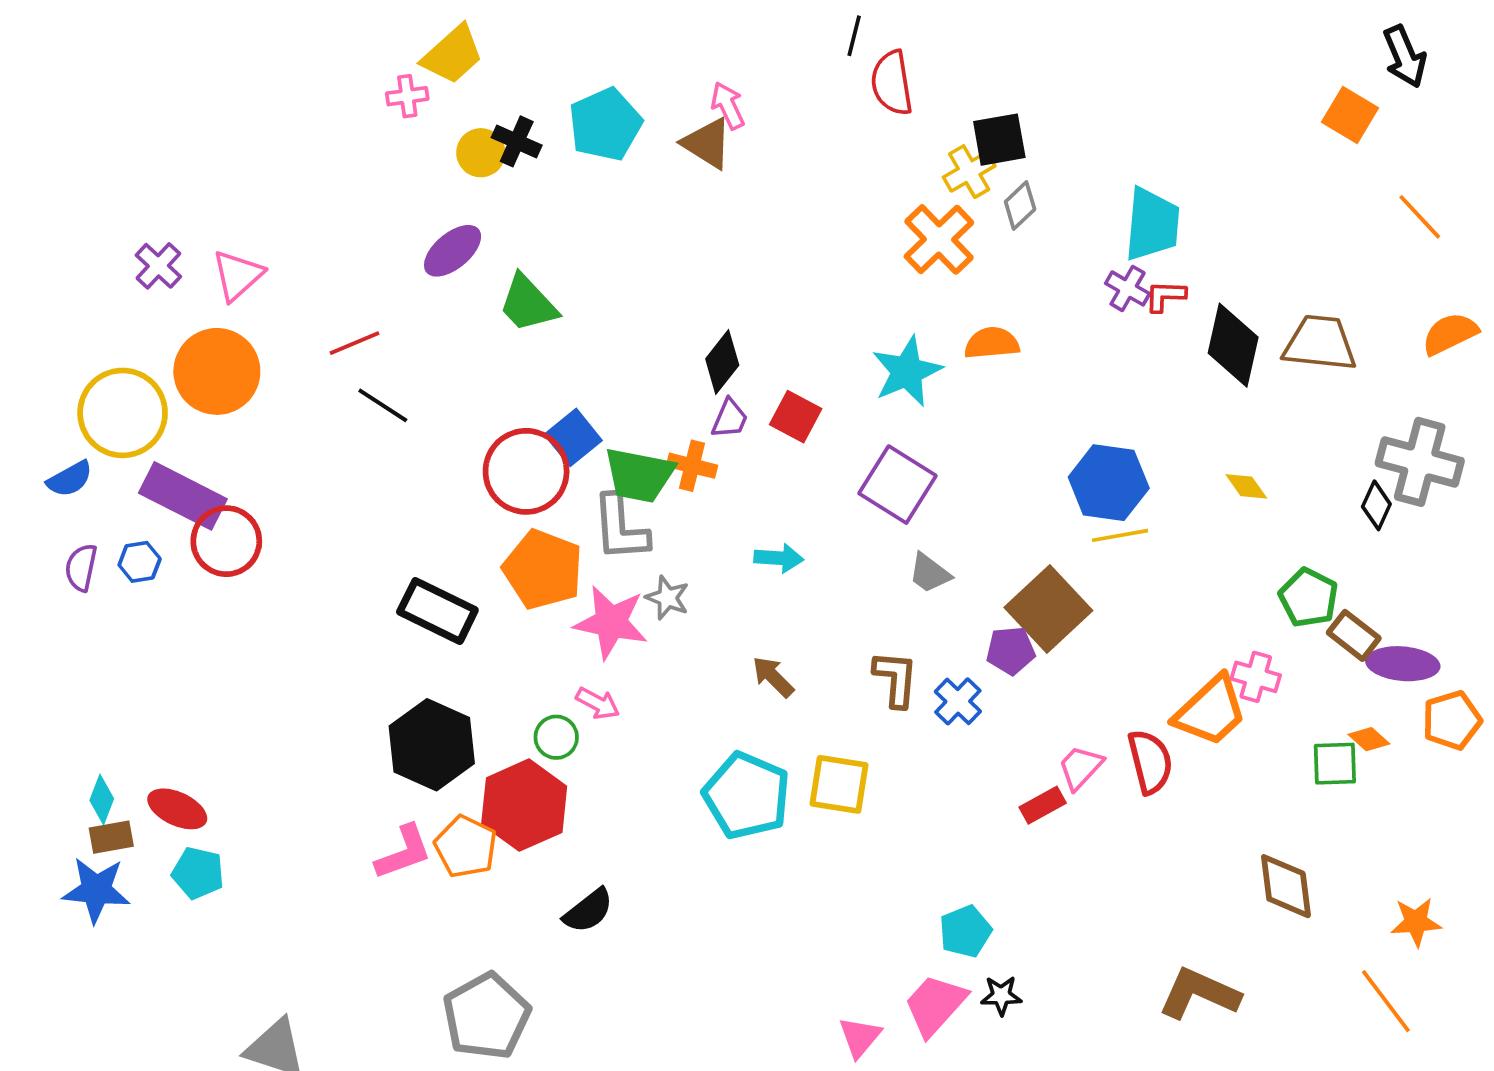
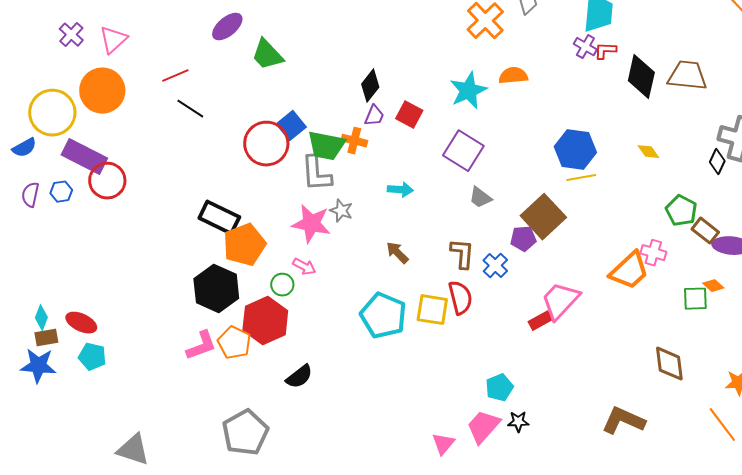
orange pentagon: (543, 569) -> (244, 245), moved, turned 30
red semicircle: (1150, 762) -> (460, 298), moved
pink trapezoid: (1080, 767) -> (560, 301), size x1.6

